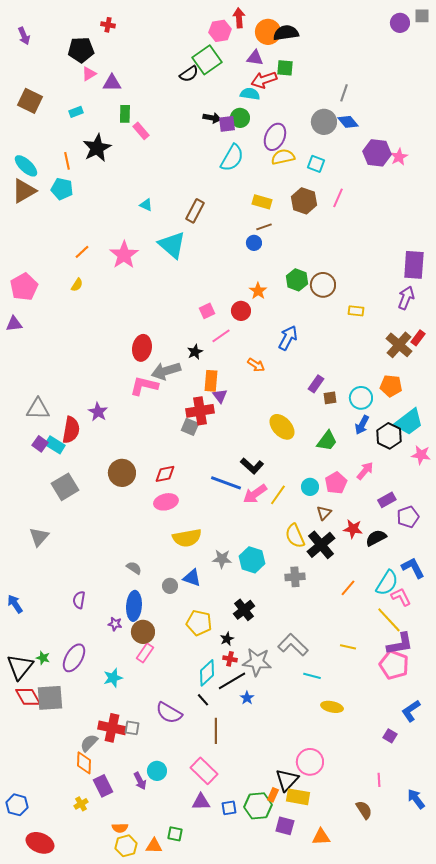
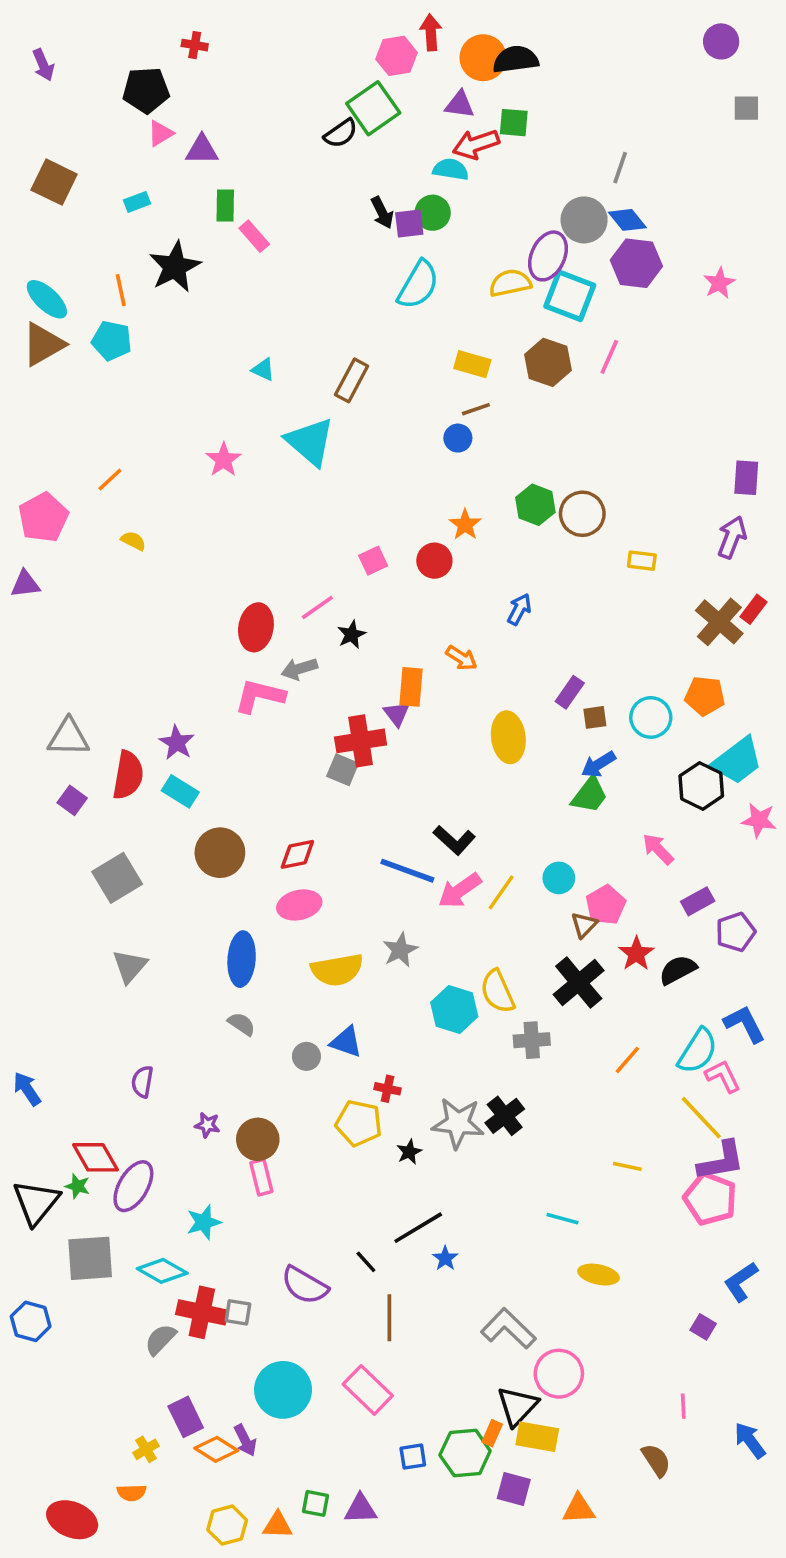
gray square: (422, 16) -> (746, 108), moved
black arrow: (212, 118) -> (382, 213), turned 54
purple ellipse: (275, 137) -> (548, 256), moved
purple hexagon: (377, 153) -> (636, 263), moved
cyan square: (316, 164) -> (570, 296), size x1.6
orange line: (82, 252) -> (110, 480), moved
pink star: (124, 255) -> (224, 460), size x0.7
purple rectangle: (414, 265) -> (746, 478), size x0.7
yellow semicircle: (77, 285) -> (133, 541), moved, turned -96
pink line: (221, 336) -> (317, 608), moved
blue arrow: (288, 338) -> (519, 609), size x0.7
gray arrow: (166, 371) -> (299, 669), size x0.7
orange rectangle: (211, 381) -> (411, 687), moved
blue arrow: (362, 425) -> (598, 764), moved, turned 30
yellow ellipse: (282, 427) -> (508, 737), moved, turned 36
cyan rectangle: (55, 445) -> (180, 791), moved
pink arrow: (365, 471) -> (658, 849), turned -84
pink pentagon: (336, 483) -> (606, 905), moved
red star: (353, 529) -> (636, 954), turned 30
yellow semicircle: (295, 536) -> (498, 991), moved
gray triangle: (39, 537) -> (130, 966), moved
gray star: (222, 559) -> (400, 950), moved, turned -30
blue ellipse: (134, 606) -> (242, 959), moved
black cross: (244, 610) -> (505, 1116), moved
gray L-shape: (293, 645) -> (508, 1329), moved
pink rectangle: (145, 653) -> (261, 1177), turned -48
red cross: (230, 659) -> (388, 1089), moved
gray star: (257, 662) -> (458, 1123), moved
cyan diamond: (207, 673) -> (162, 1271), moved, turned 72
red diamond: (28, 697) -> (96, 1157), moved
orange diamond: (84, 763) -> (216, 1449), moved, turned -60
cyan circle: (157, 771) -> (283, 1390), size x1.6
purple arrow: (140, 781) -> (245, 1440), moved
purple triangle: (201, 802) -> (361, 1509), moved
blue hexagon: (17, 805) -> (31, 1321), moved
orange semicircle: (120, 828) -> (132, 1493), moved

